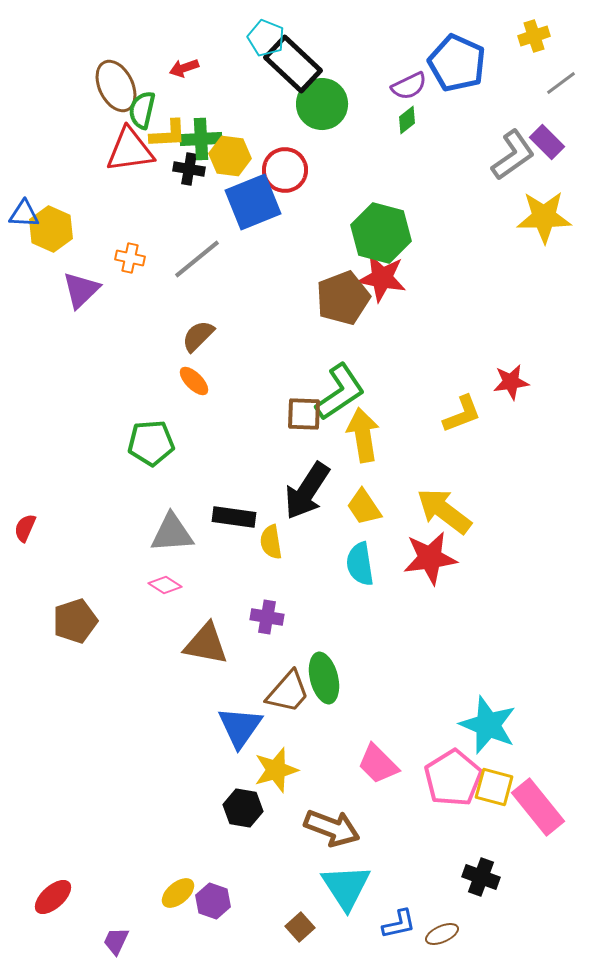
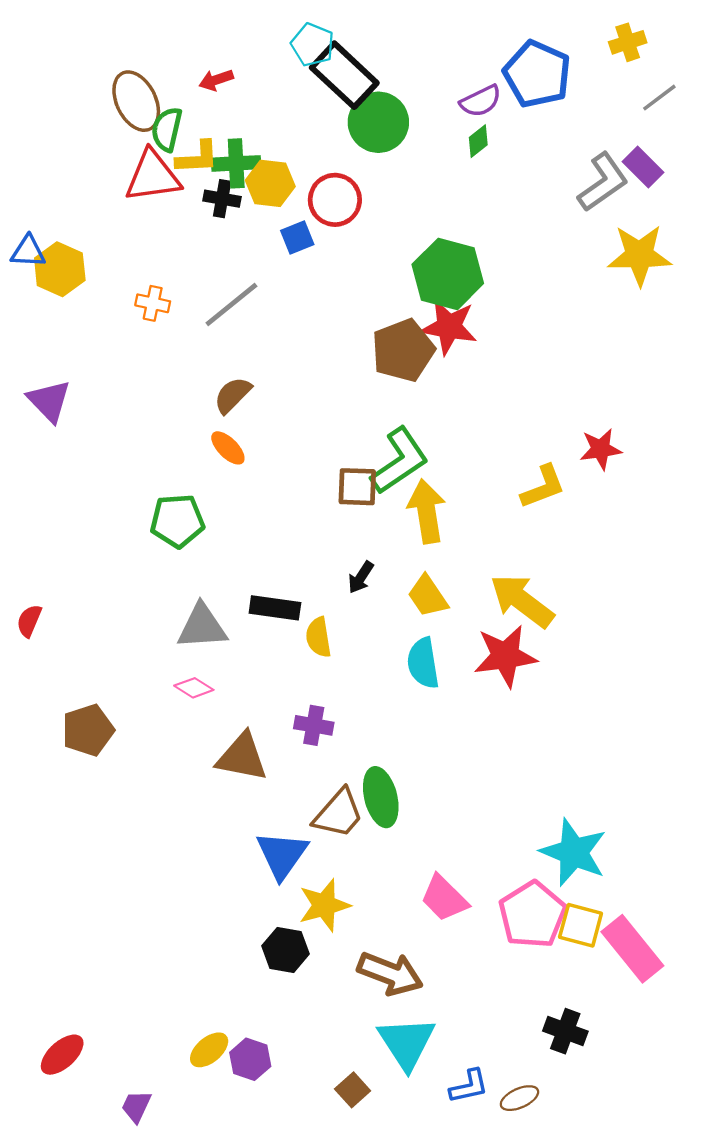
blue square: (253, 202) -> (297, 237), size x0.5
purple triangle: (81, 290) -> (49, 401), moved, turned -30
black arrow: (307, 491) -> (361, 577), size x0.5

